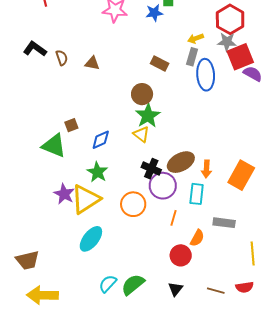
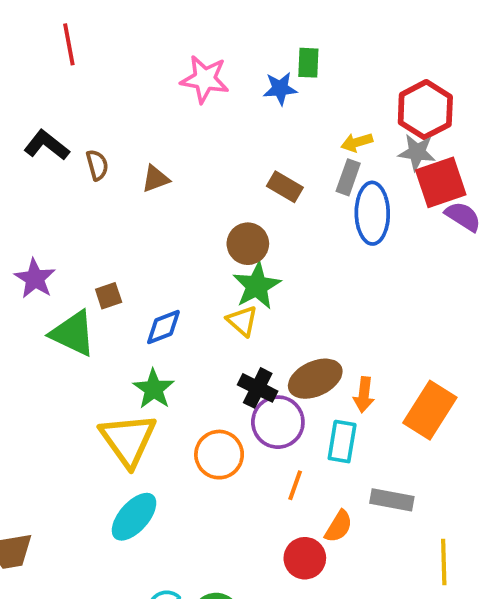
brown triangle: (92, 63) -> (155, 179), turned -35
purple star: (64, 194) -> (35, 279), moved
yellow triangle: (86, 199) -> (128, 440), turned -36

